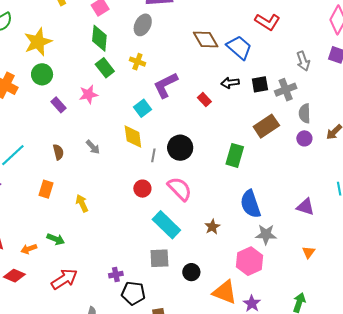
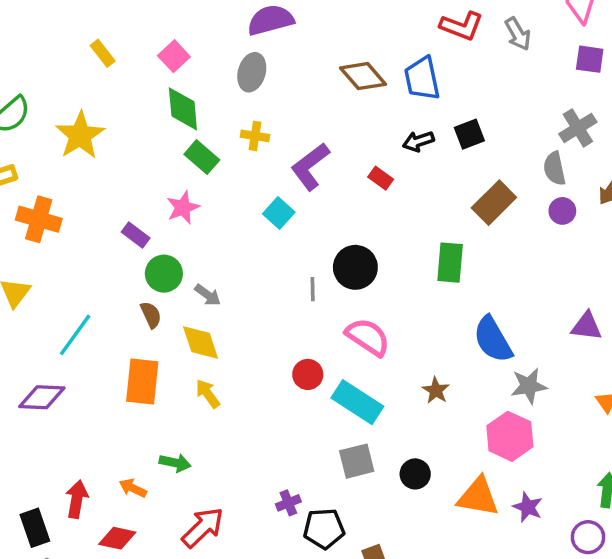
blue trapezoid: (239, 47) -> (422, 79), turned -132
gray arrow: (303, 61) -> (518, 34), moved
green circle: (42, 74) -> (164, 274), moved
gray cross: (286, 90) -> (578, 128), moved
yellow diamond: (133, 137) -> (201, 342), moved
orange rectangle: (46, 189) -> (142, 381), size x1.5
red circle: (142, 189) -> (308, 374), moved
orange arrow: (29, 249) -> (133, 488), turned 56

